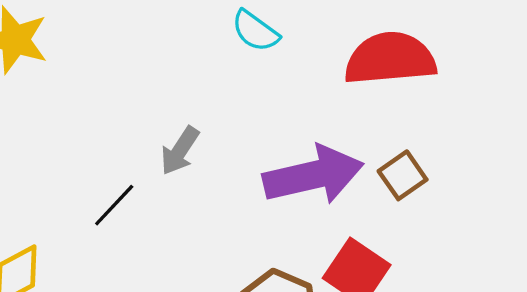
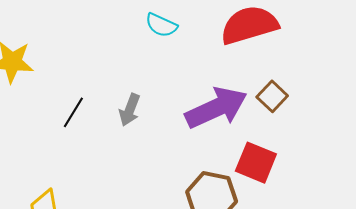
black line: (114, 205) -> (73, 112), moved

